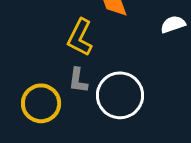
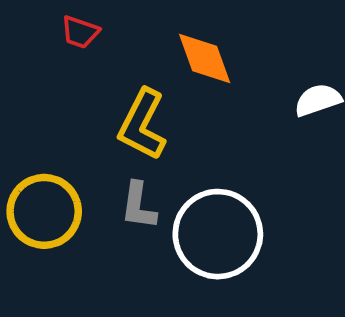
yellow circle: (41, 103) -> (44, 211), moved

